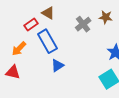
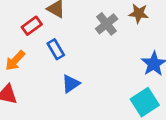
blue rectangle: (47, 41) -> (56, 49), size x0.6

